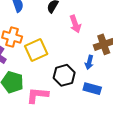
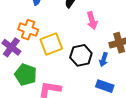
black hexagon: (64, 75) -> (81, 55), moved

